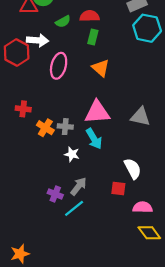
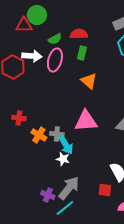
pink ellipse: (59, 66) -> (55, 60), moved
cyan arrow: (94, 139) -> (66, 145), moved
gray arrow: (79, 186) -> (69, 188), size x1.4

